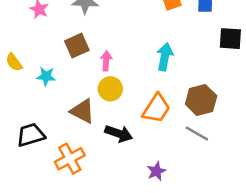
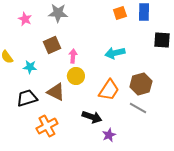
cyan arrow: (165, 57) -> (115, 53), turned -114
black arrow: (119, 134) -> (92, 117), moved
black trapezoid: (31, 135) -> (27, 98), moved

